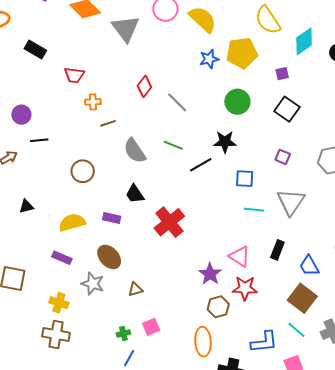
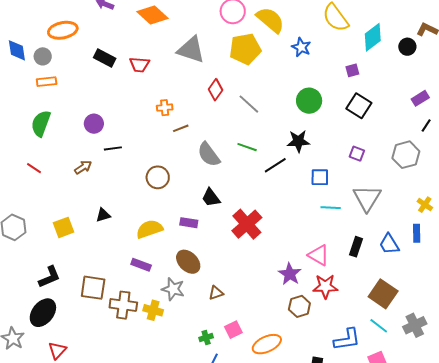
gray triangle: (126, 28) -> (191, 50), moved, turned -32
yellow pentagon: (242, 53) -> (245, 49), moved
blue star: (209, 59) -> (301, 47), moved, turned -30
red trapezoid: (74, 75) -> (139, 64), moved
blue trapezoid: (309, 266) -> (389, 244), moved
yellow cross: (59, 303) -> (153, 310), moved
brown cross: (56, 335) -> (123, 305), moved
orange ellipse: (203, 342) -> (267, 344), moved, turned 72

